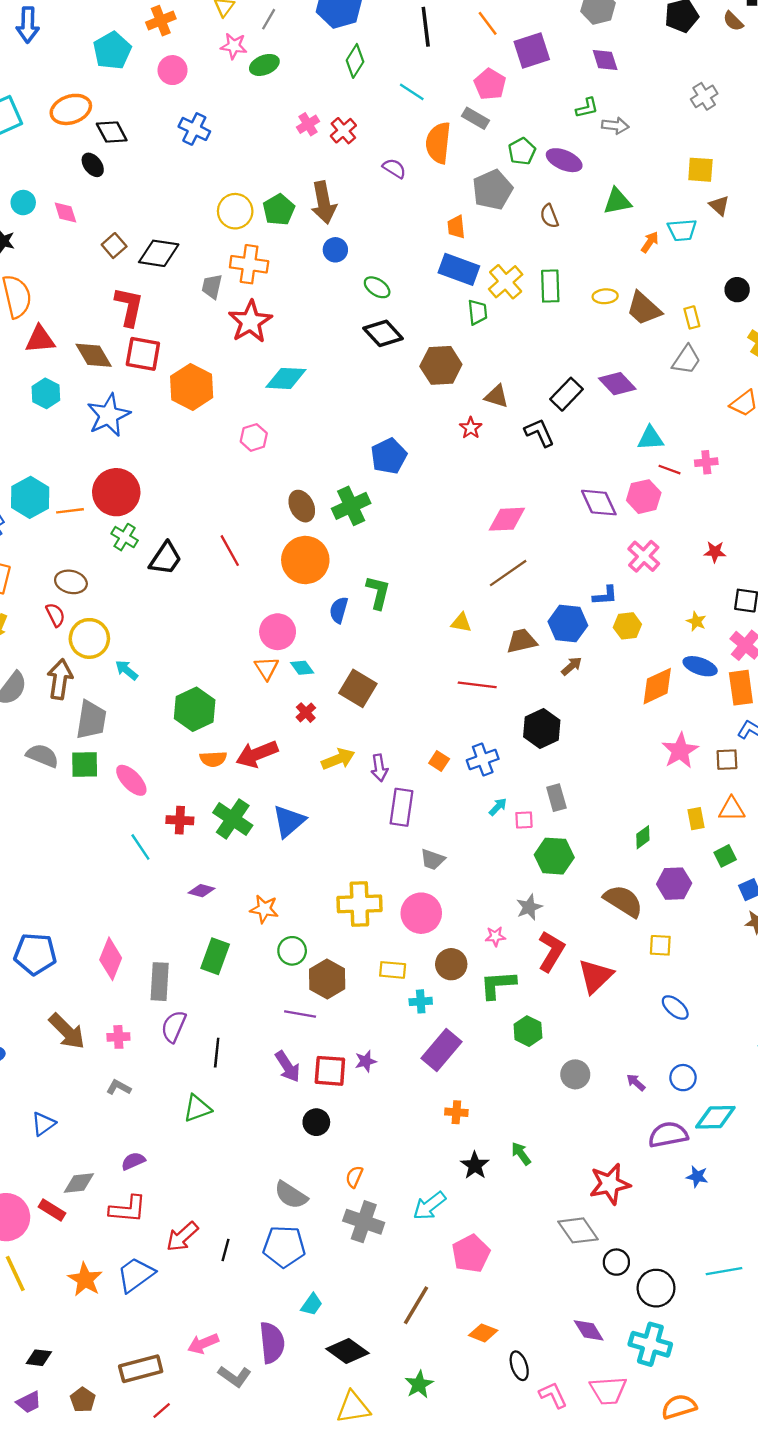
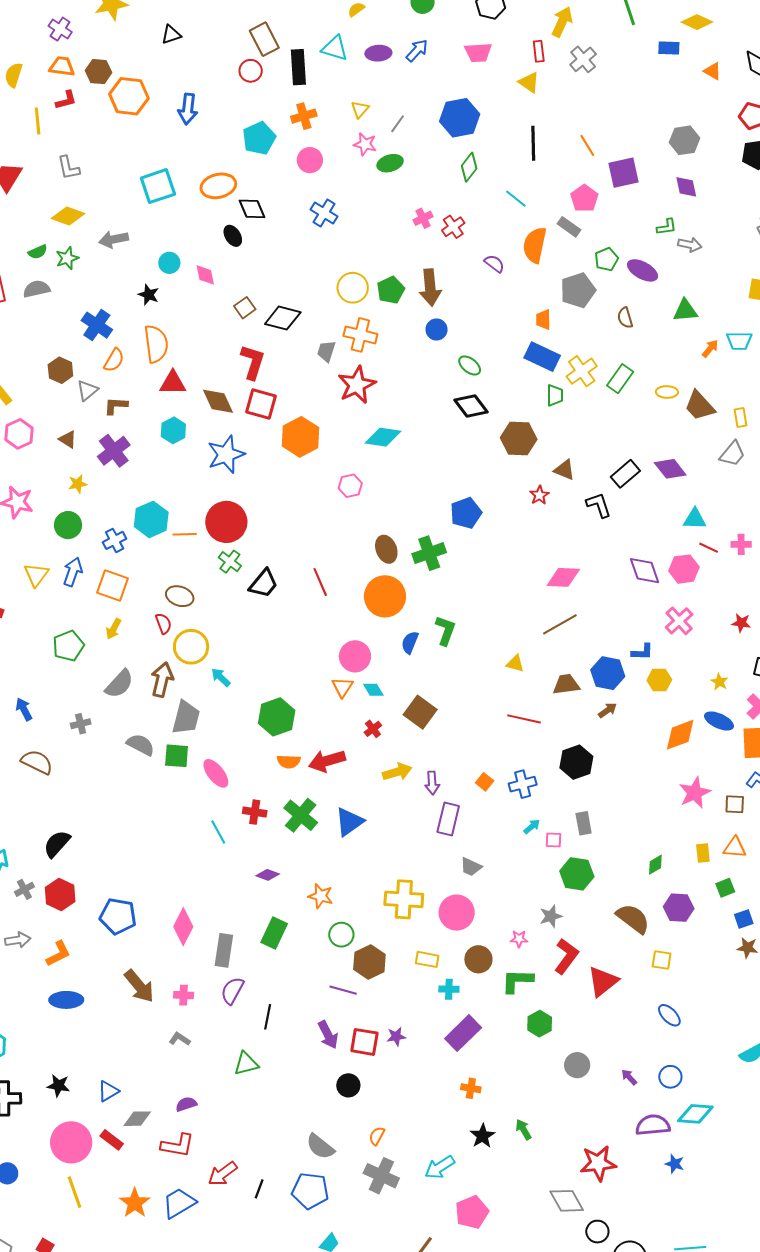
green rectangle: (550, 286) -> (620, 379), turned 32
blue triangle: (43, 1124) -> (108, 1091), moved

